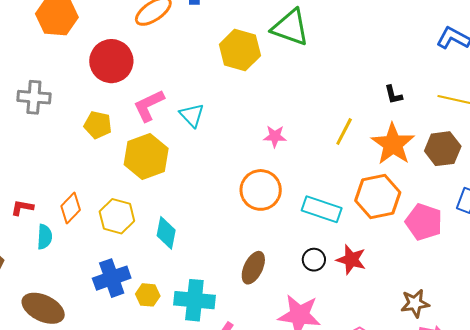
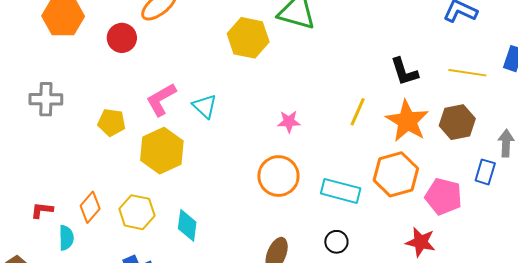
red circle: (111, 61) -> (122, 38), moved, size x0.7
black L-shape: (393, 95) -> (404, 72), size x1.5
red star: (351, 260) -> (421, 242), moved

